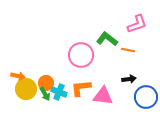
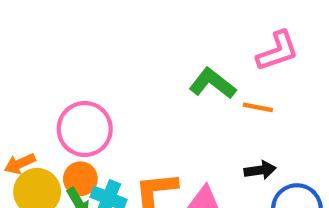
pink circle: (81, 55) -> (85, 129), moved
orange arrow: (18, 76) -> (20, 164), turned 144

